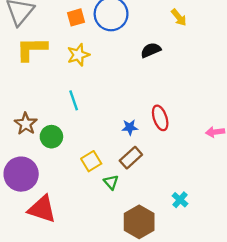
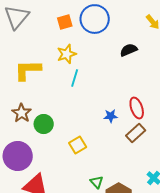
yellow L-shape: (32, 49) -> (28, 70), moved
cyan line: (74, 100) -> (75, 78), moved, turned 36
brown rectangle: (131, 158) -> (136, 133), moved
green triangle: (111, 182) -> (97, 182), moved

